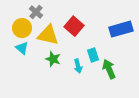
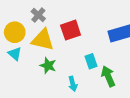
gray cross: (36, 12) -> (38, 15), moved
red square: (74, 26) -> (71, 30), turned 30
cyan arrow: (78, 66) -> (73, 84), moved

